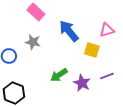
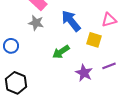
gray star: (33, 42) -> (36, 23), moved
green arrow: (59, 75) -> (61, 52), moved

